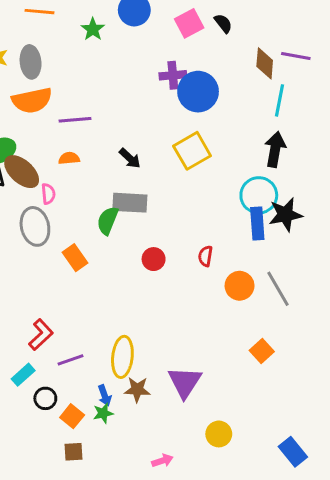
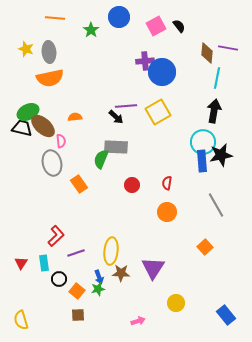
purple line: (75, 120) -> (126, 106), moved
orange circle: (240, 286) -> (167, 212), moved
cyan rectangle: (23, 375) -> (44, 263), turned -56

